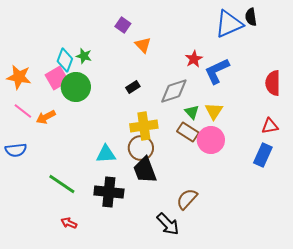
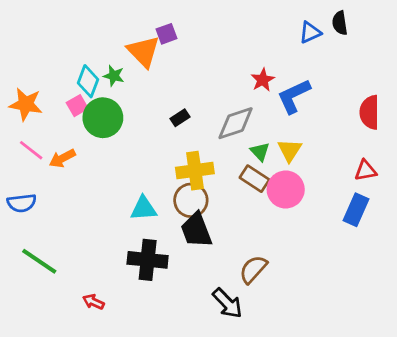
blue triangle: (229, 24) -> (310, 32), size x0.6
purple square: (123, 25) -> (167, 34), turned 35
orange triangle: (143, 45) -> (144, 51), moved, size x1.5
pink square: (57, 78) -> (77, 106), size x0.7
green line: (62, 184) -> (39, 261), moved

